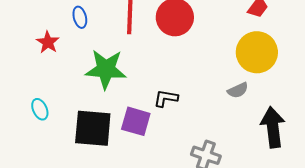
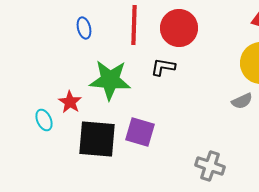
red star: (48, 42) -> (70, 102), moved
black L-shape: (166, 98) -> (163, 67), moved

